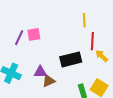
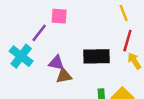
yellow line: (84, 20) -> (124, 13), turned -32
purple line: (19, 38) -> (39, 33), moved

